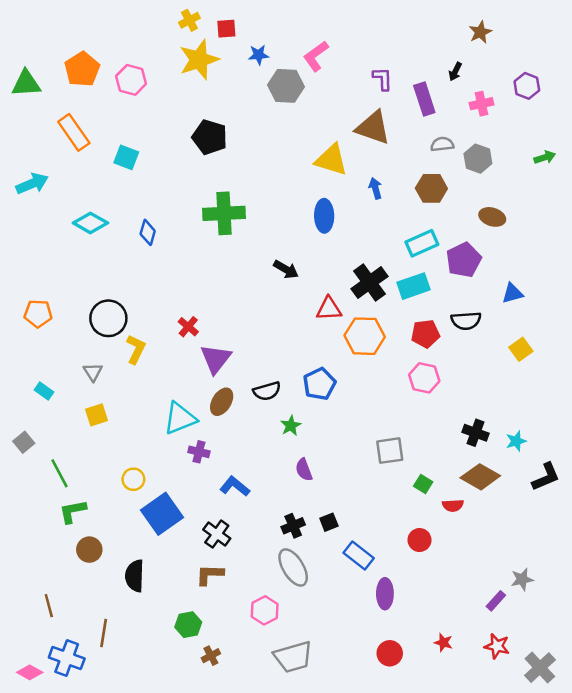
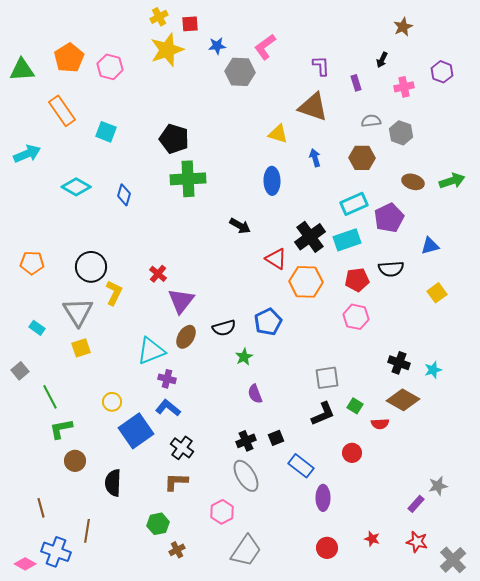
purple rectangle: (424, 99) -> (356, 83), size x0.6
black pentagon: (210, 137) -> (174, 139), moved
green arrow: (545, 157) -> (452, 181), moved, size x1.4
yellow triangle: (331, 160) -> (278, 134), size x0.7
red triangle: (329, 309) -> (276, 259), turned 35
gray triangle: (93, 372) -> (78, 312), size x1.8
black L-shape: (546, 477) -> (323, 414), moved
blue L-shape: (235, 486) -> (168, 408), moved
gray trapezoid: (293, 657) -> (246, 551), turned -40

